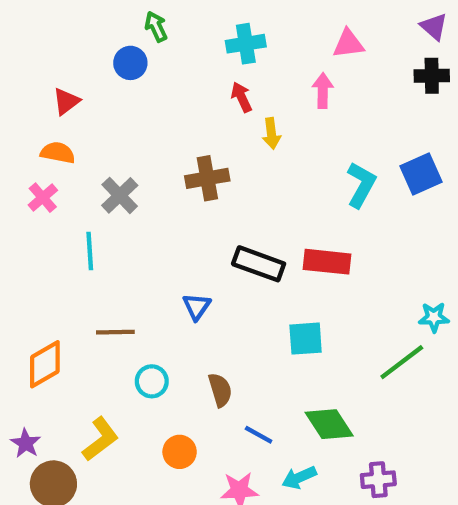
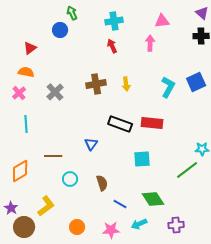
yellow arrow: (271, 133) -> (126, 84), moved
cyan line: (90, 251) -> (26, 124), moved
orange circle: (180, 452) -> (77, 227), moved

